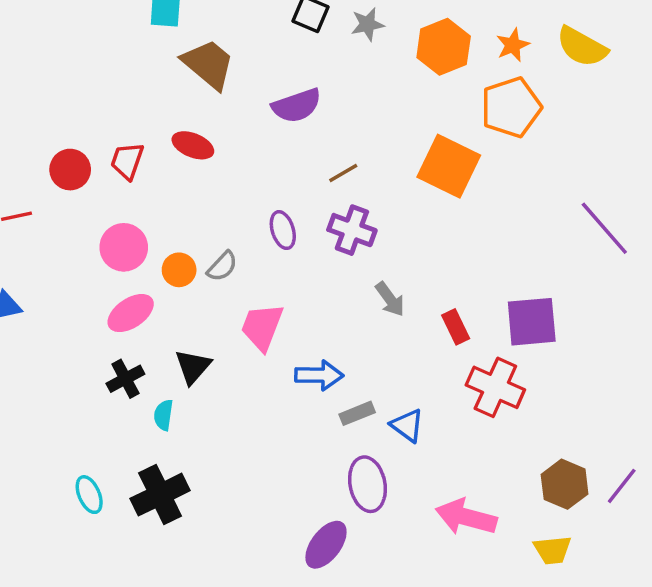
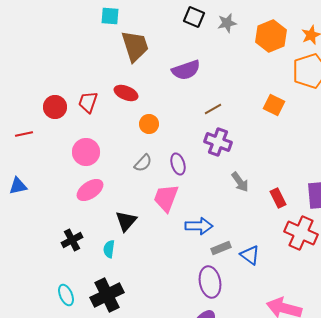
brown trapezoid: (208, 64) -> (135, 46), turned 32
orange square: (449, 166) -> (274, 105), size x0.6
purple ellipse: (283, 230) -> (178, 164), moved
orange circle: (179, 270) -> (149, 124), moved
black cross: (125, 379) -> (72, 240), moved
purple ellipse: (367, 484) -> (210, 282), moved

